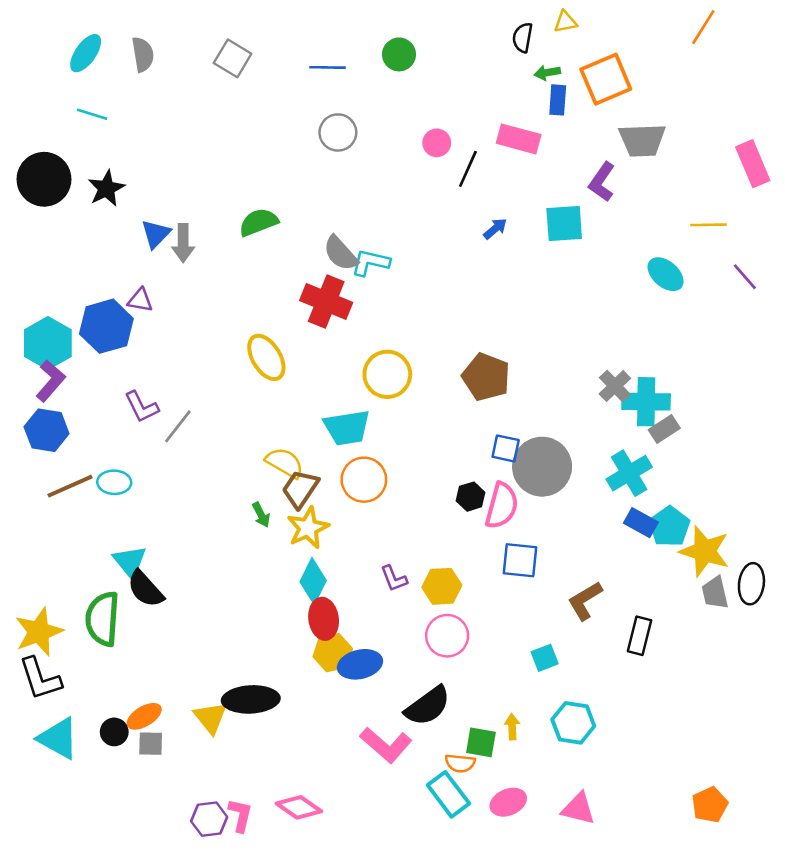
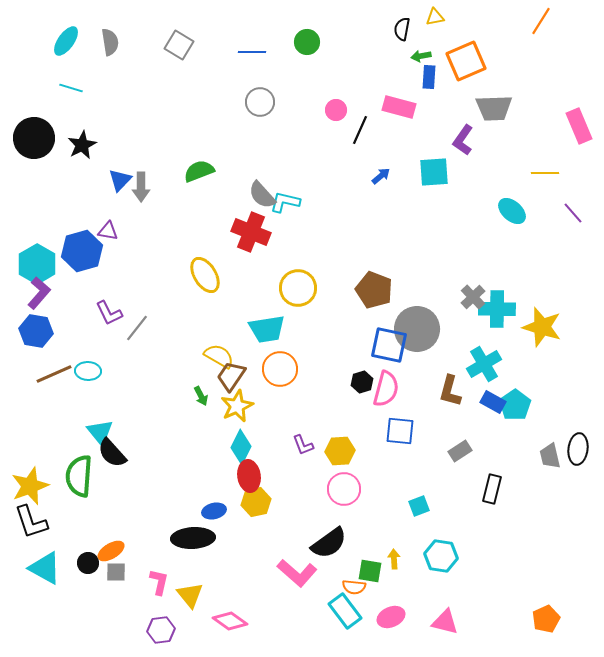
gray rectangle: (664, 429) -> (460, 451), moved
blue square: (506, 448) -> (389, 345), size x1.6
gray circle: (542, 467) -> (417, 329), moved
yellow star: (705, 551) -> (542, 327), moved
brown L-shape: (585, 601) -> (450, 391), moved, turned -44
blue ellipse: (360, 664) -> (214, 511), moved, size x0.7
yellow triangle: (210, 718) -> (190, 595), moved
pink L-shape: (240, 815) -> (159, 582), moved

